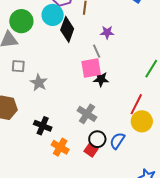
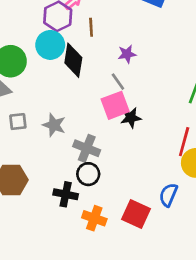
gray star: (39, 83) -> (54, 125), moved
gray cross: (87, 114) -> (87, 148), moved
black circle: (97, 139) -> (88, 174), moved
red square: (91, 150) -> (136, 214), size x1.5

